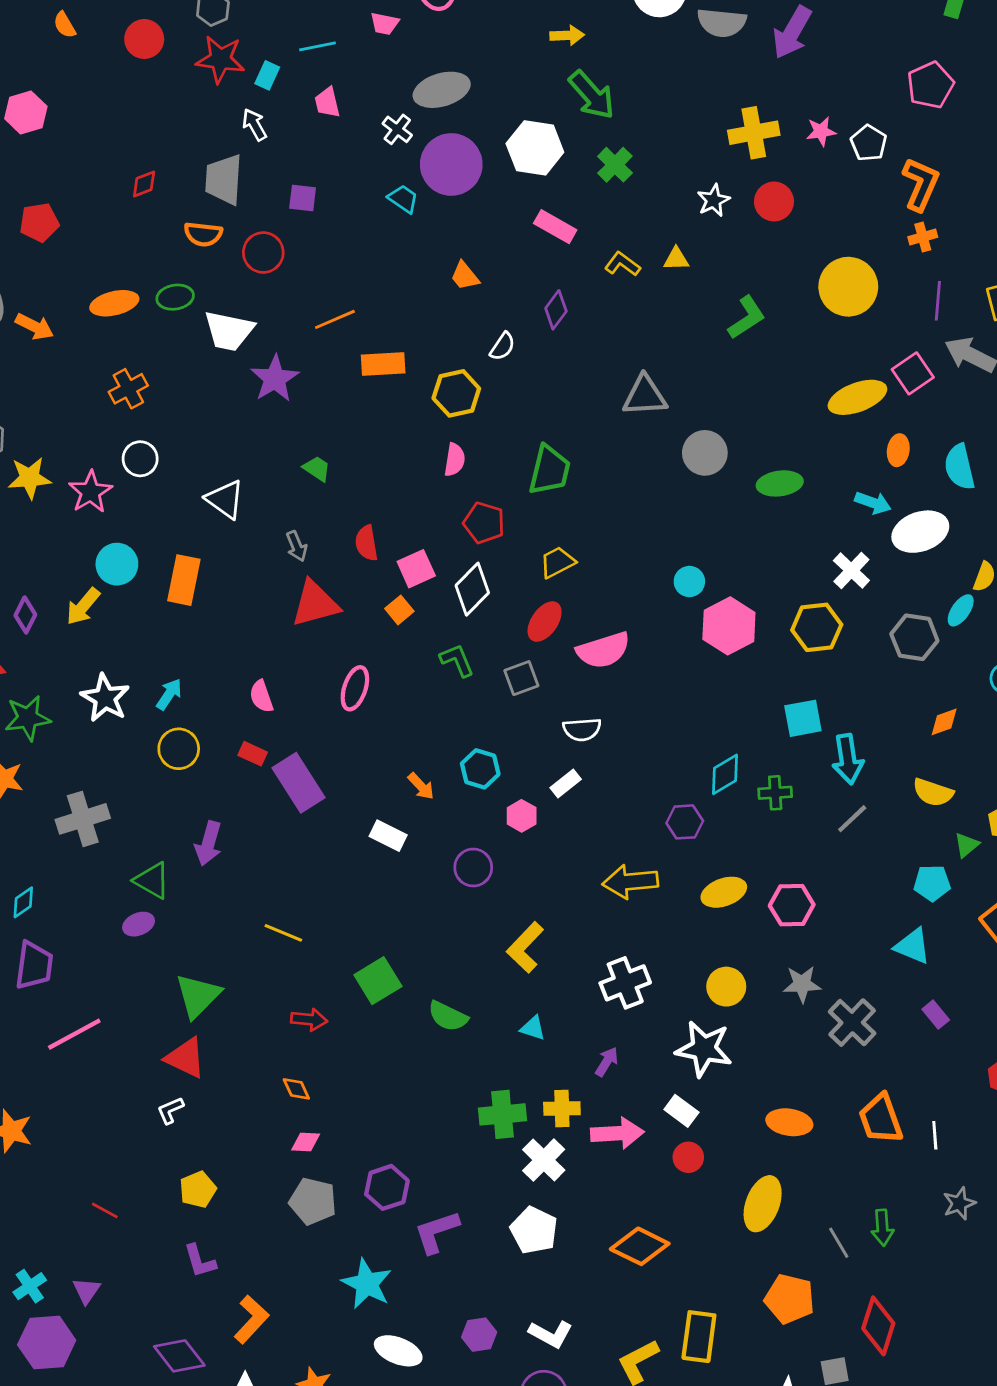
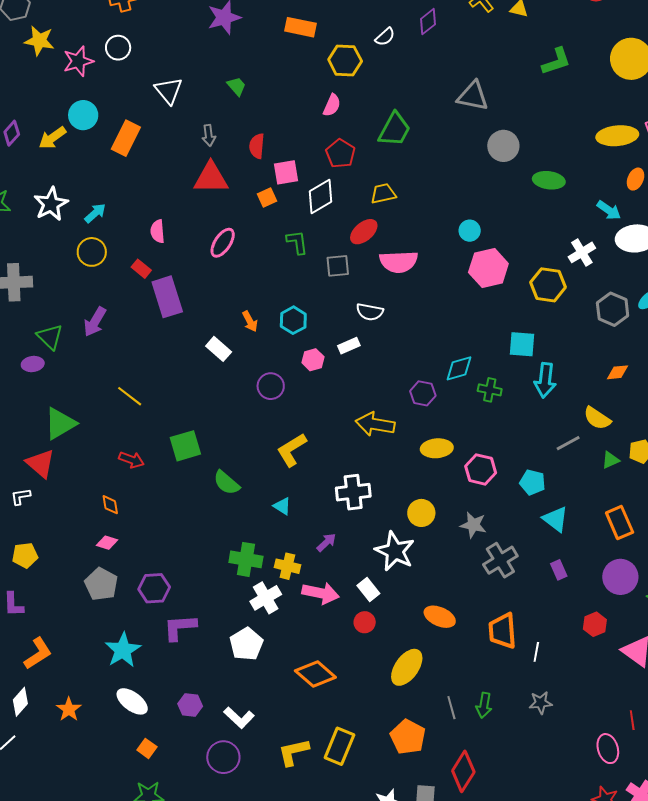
gray line: (852, 819) -> (568, 443), moved
cyan pentagon: (932, 883) -> (533, 482), moved

